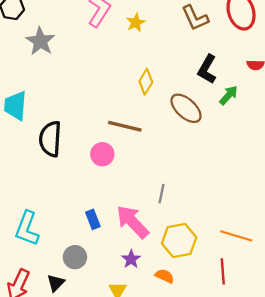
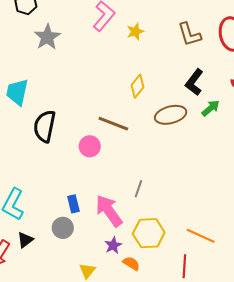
brown ellipse: (186, 108) -> (171, 115), turned -64
gray circle: (75, 257) -> (63, 228), moved
purple star: (131, 259) -> (113, 245), moved
black triangle: (56, 283) -> (25, 240), moved

